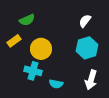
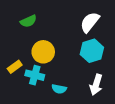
white semicircle: (85, 21) -> (90, 22), size x1.5
yellow rectangle: (14, 41) -> (15, 67), moved

